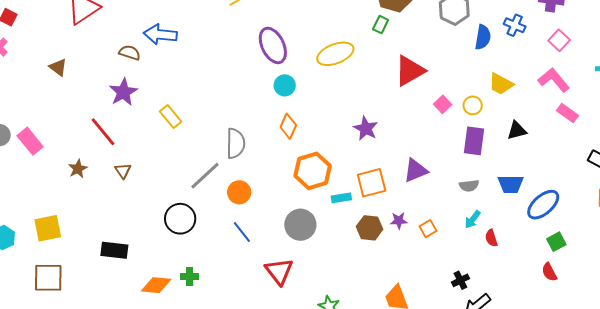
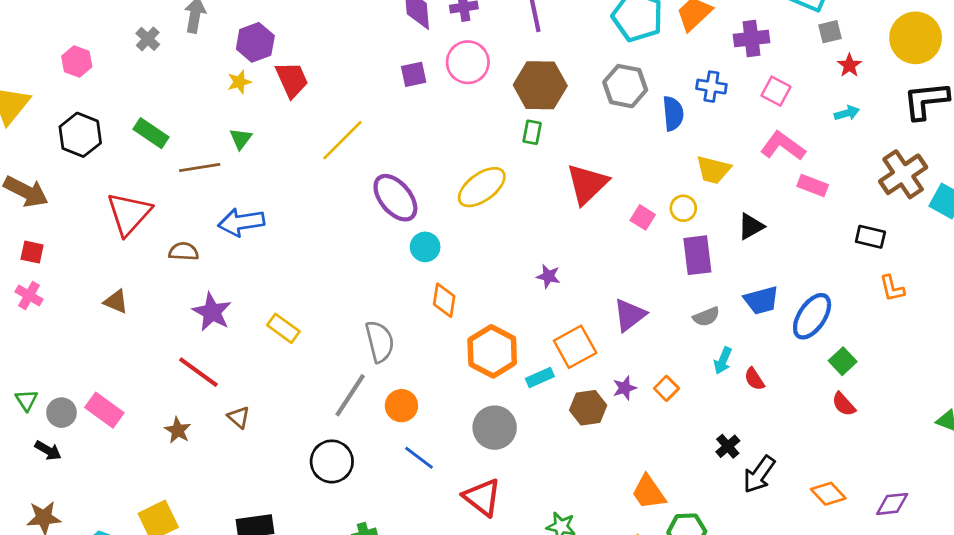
brown semicircle: (130, 53) -> (184, 252), moved
purple star: (366, 128) -> (548, 276), size x0.7

